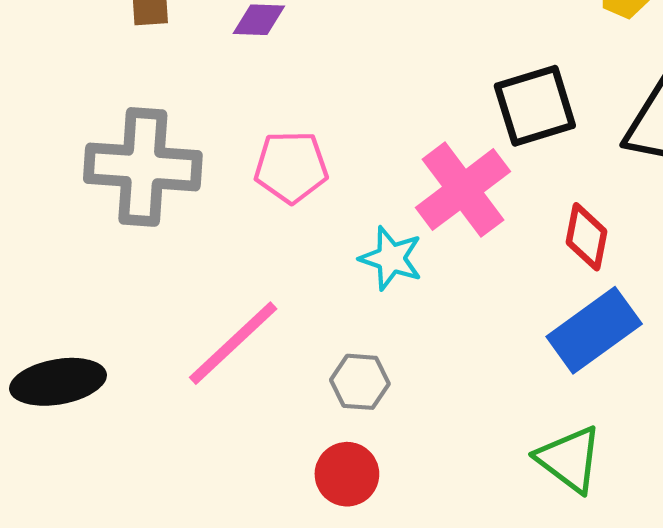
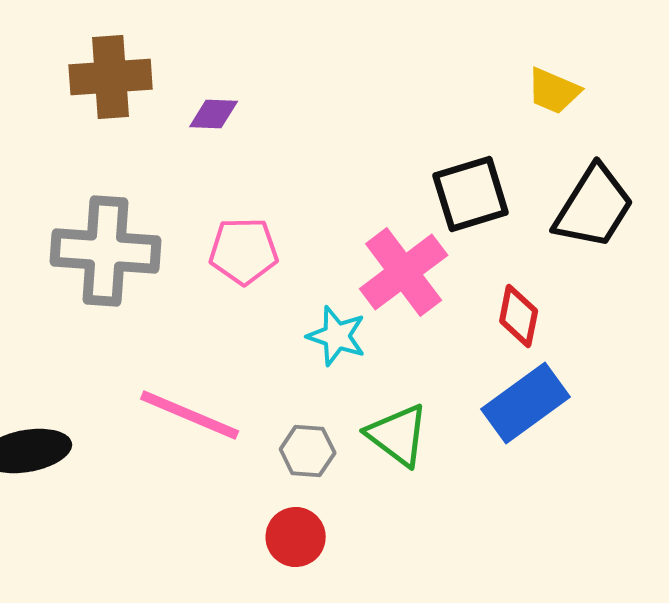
pink line: (233, 343) -> (190, 415), turned 66
green triangle: (569, 459) -> (398, 435), moved

